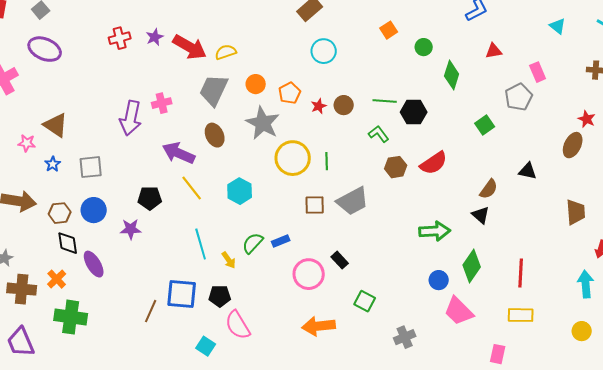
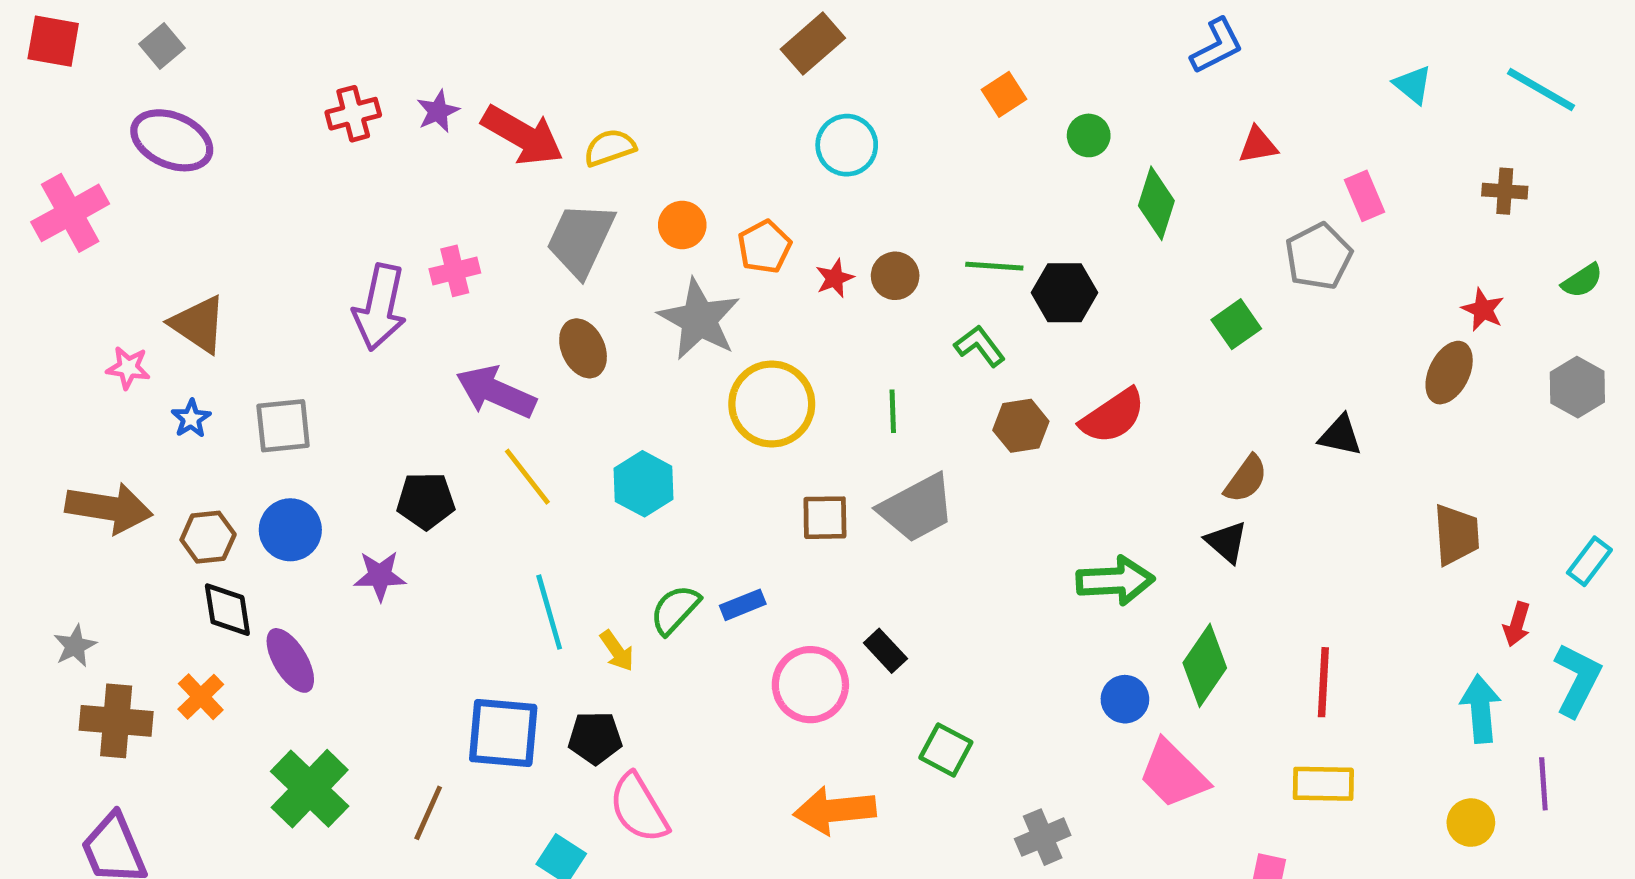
green line: (327, 161) -> (893, 411), moved
brown line: (151, 311) -> (428, 813), moved
green cross: (71, 317) -> (310, 789), moved, turned 36

